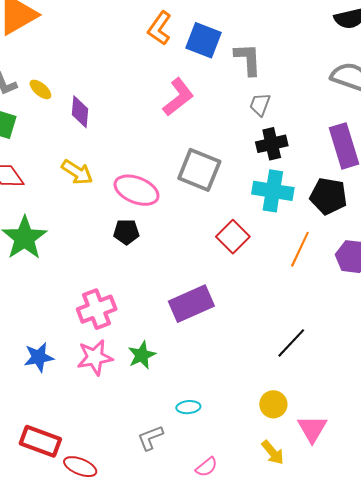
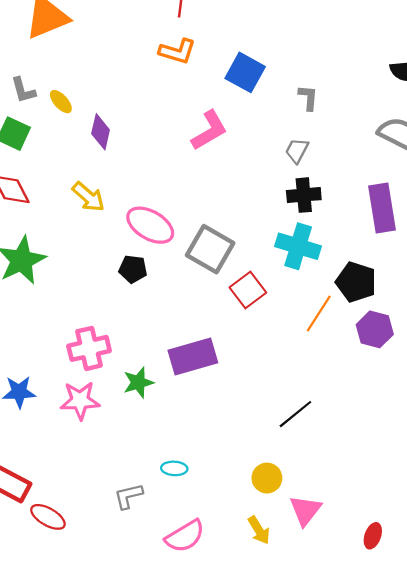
orange L-shape: (160, 28) -> (177, 51), moved, turned -116
gray L-shape: (248, 59) -> (308, 98), moved, size x0.7
gray square: (199, 170) -> (210, 249), moved
black pentagon: (328, 196) -> (356, 282), moved
green star: (142, 355) -> (138, 383), moved
pink semicircle: (207, 467) -> (185, 536), size x1.6

